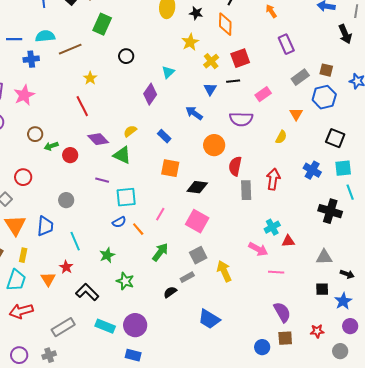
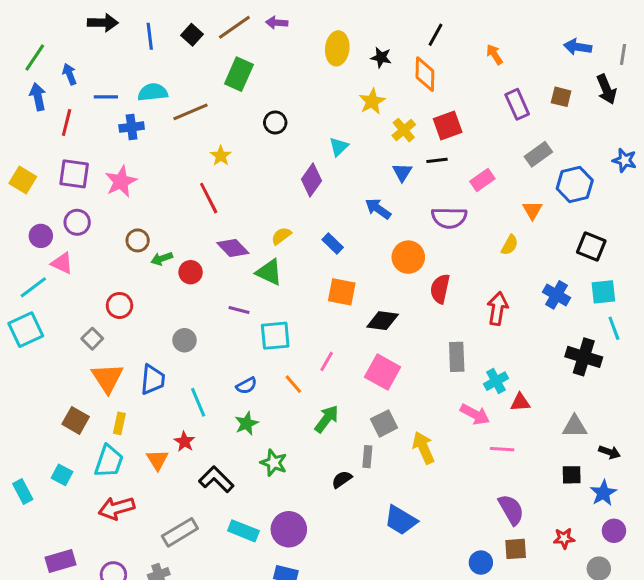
brown square: (326, 70) -> (561, 97), moved
gray rectangle: (246, 190) -> (457, 357), moved
blue semicircle: (119, 222) -> (246, 386), moved
gray rectangle: (187, 277) -> (367, 457), turned -56

